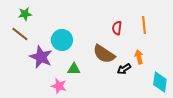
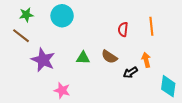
cyan circle: (62, 40) -> (62, 16), moved
brown semicircle: (104, 54) -> (109, 57), size x0.7
green triangle: (74, 69) -> (83, 58), moved

